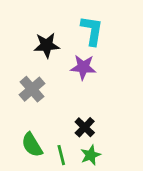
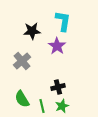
purple star: (83, 67) -> (57, 46), turned 30
black cross: (85, 127) -> (58, 87), turned 32

